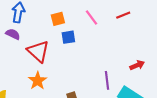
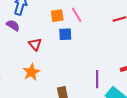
pink line: (92, 18) -> (77, 15), moved
red triangle: (38, 51) -> (35, 44), size x0.6

